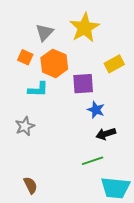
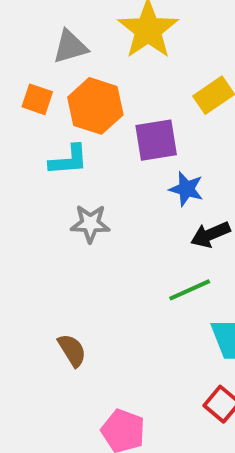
gray triangle: (44, 32) -> (70, 47), turned 36
gray star: (25, 126) -> (90, 224), moved, turned 30

